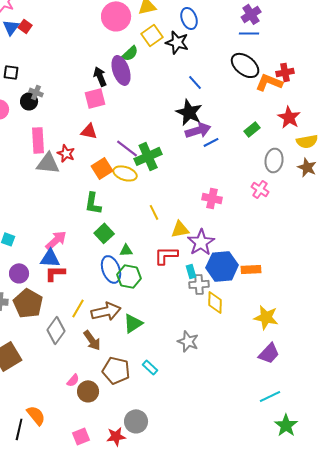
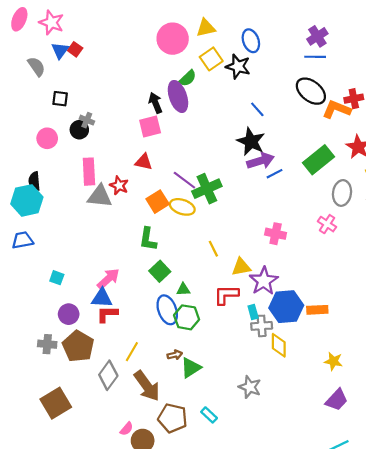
green rectangle: (252, 129) -> (318, 160), size x1.8
brown arrow: (106, 311) -> (175, 355), moved, size x0.5
yellow star: (266, 317) -> (333, 361), size x0.7
brown arrow: (92, 340) -> (147, 386), size x1.4

